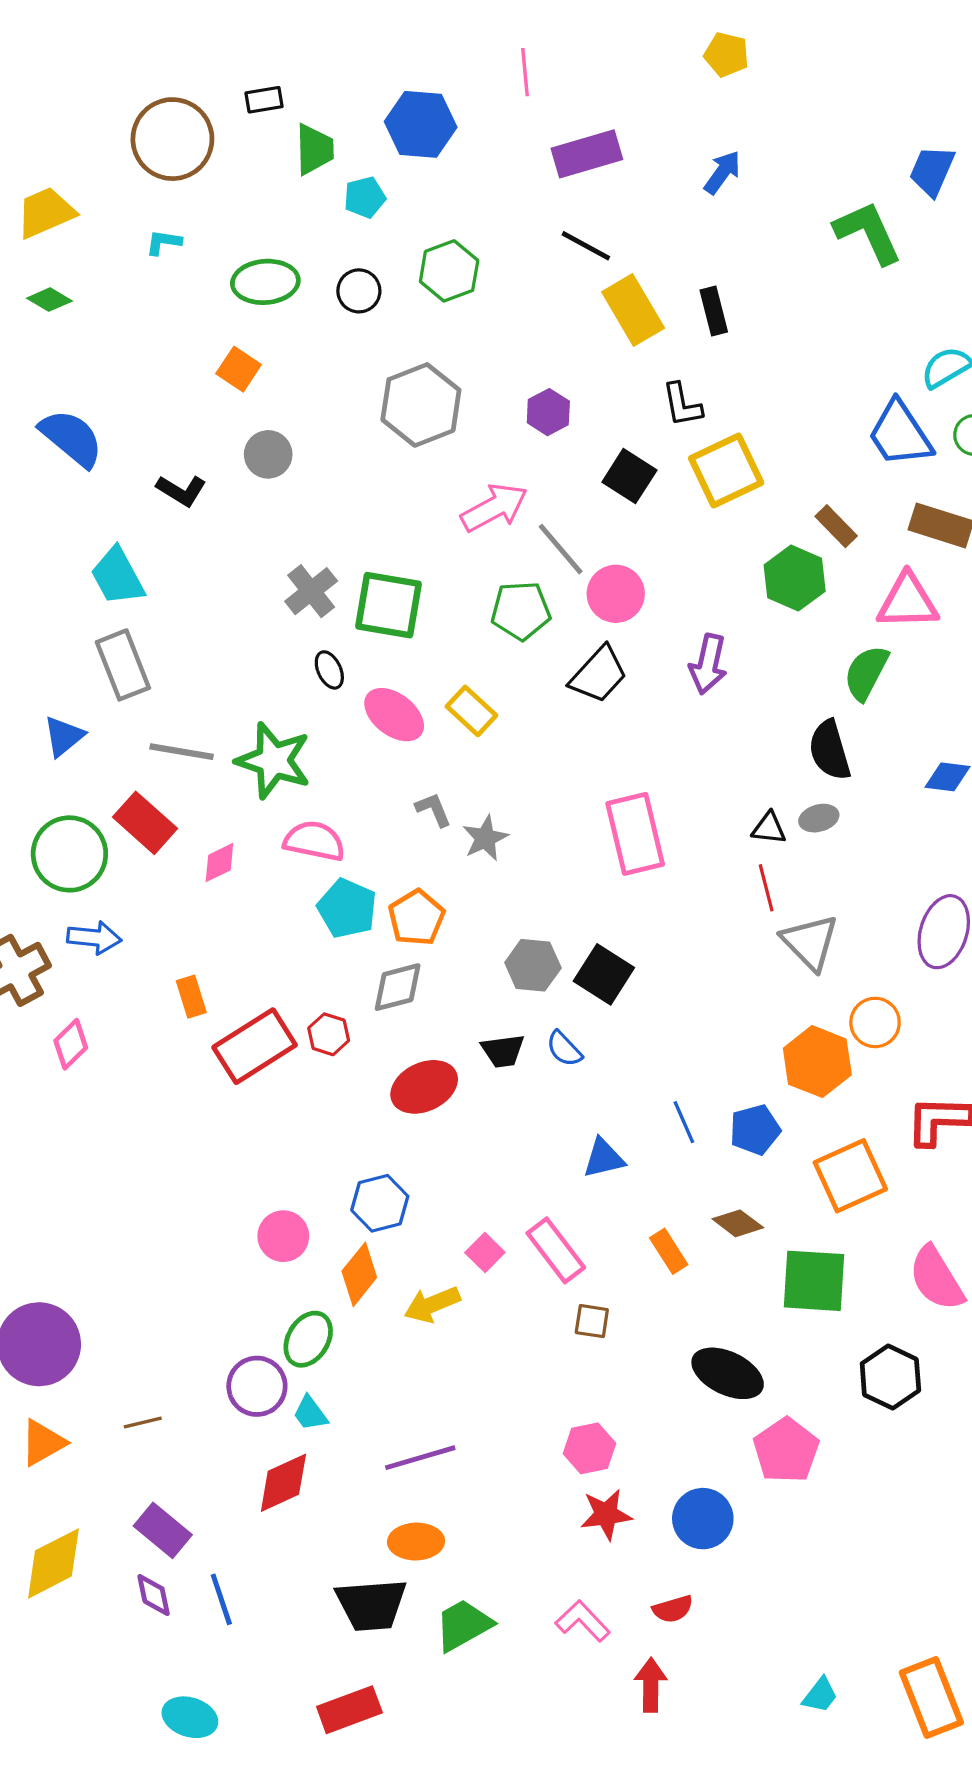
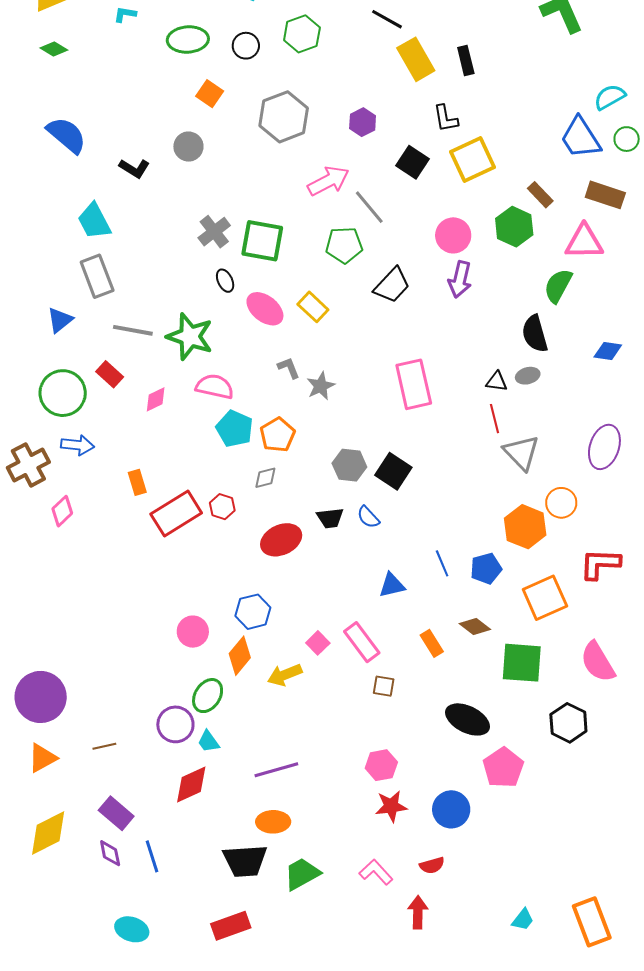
orange square: (239, 369) -> (210, 94), moved
pink circle: (616, 594) -> (453, 235), moved
red rectangle: (145, 823) -> (110, 374), size x0.7
gray diamond: (398, 987) -> (265, 478), size x0.7

